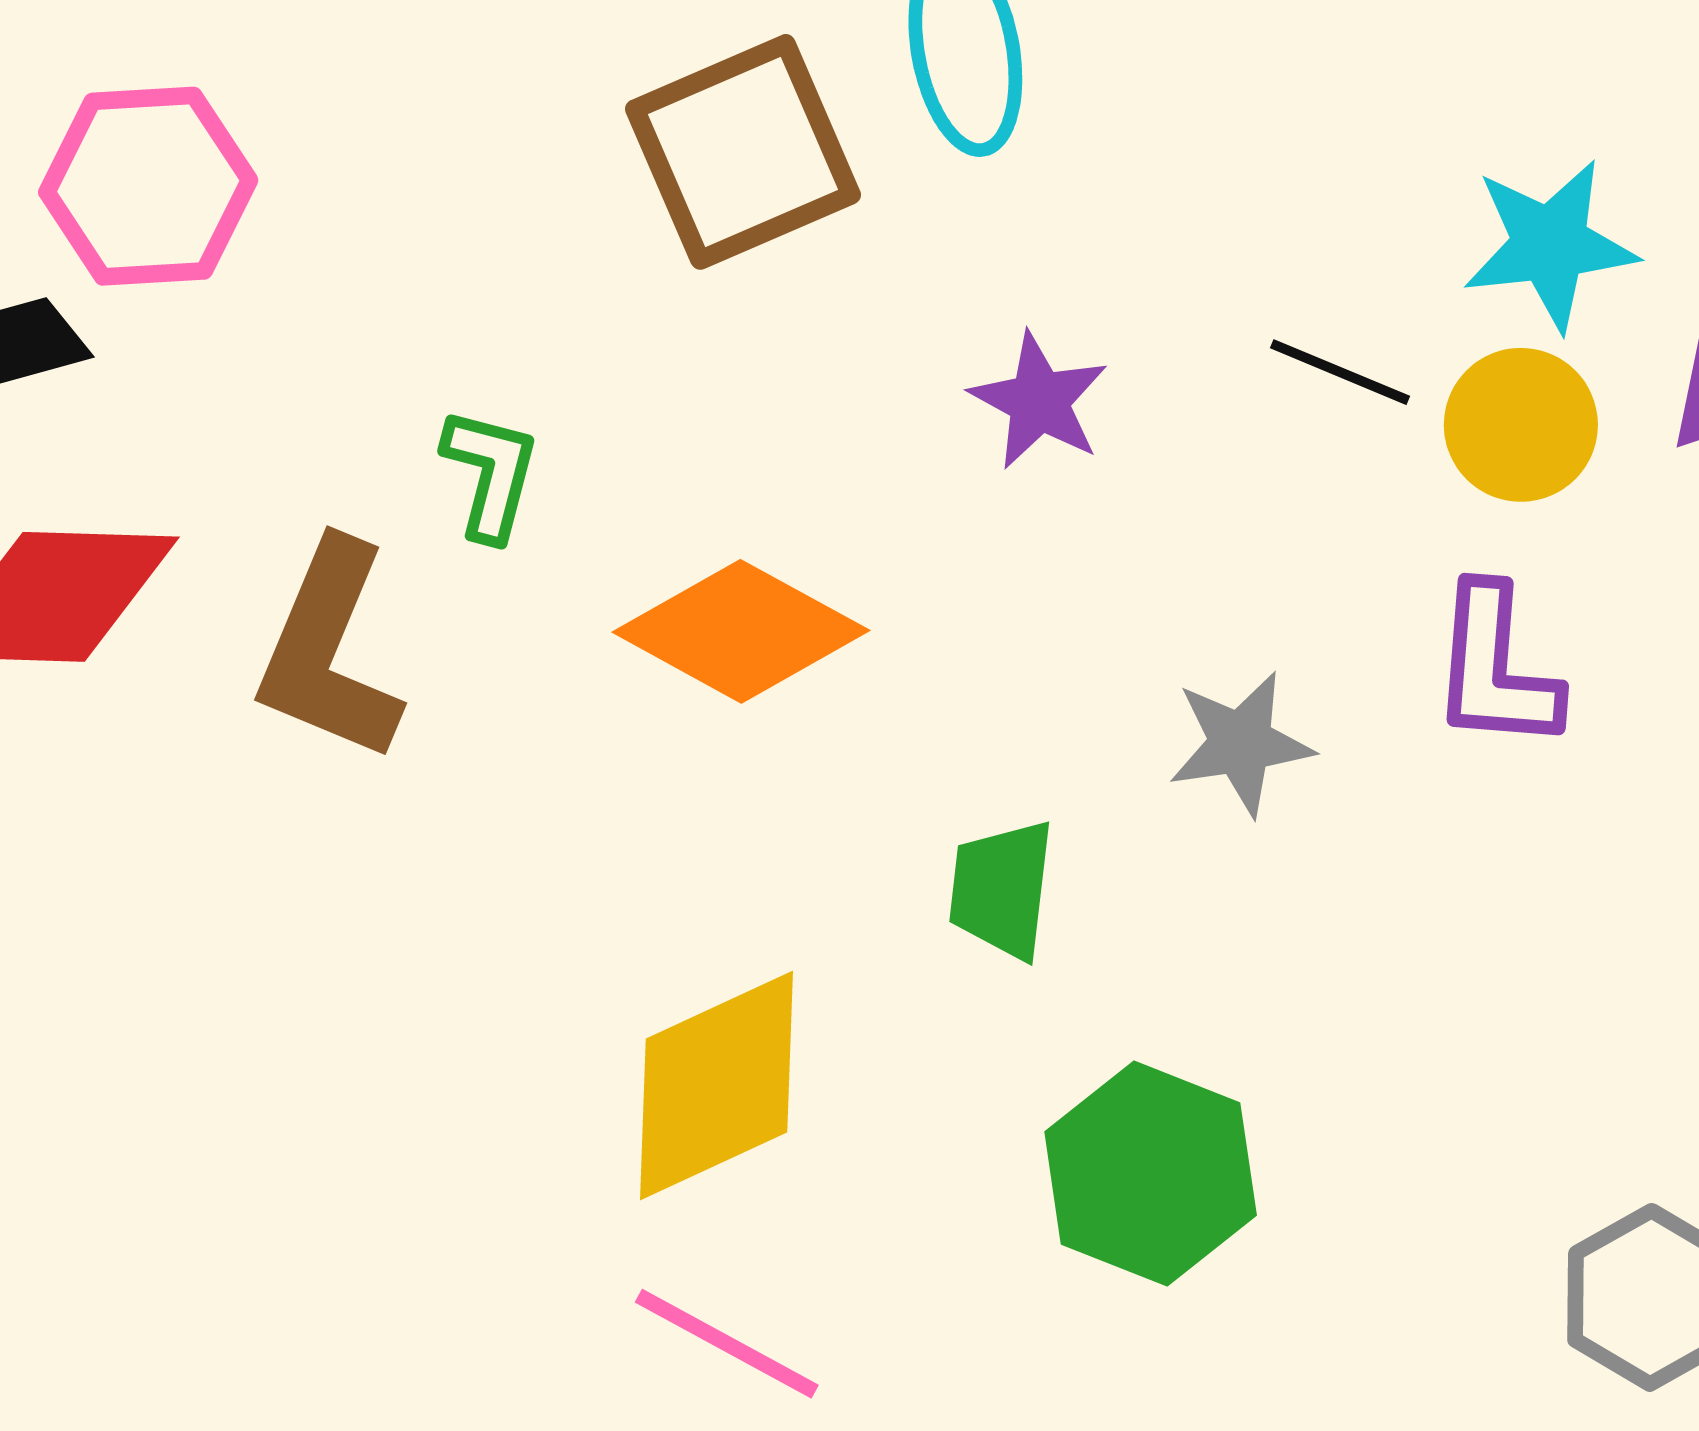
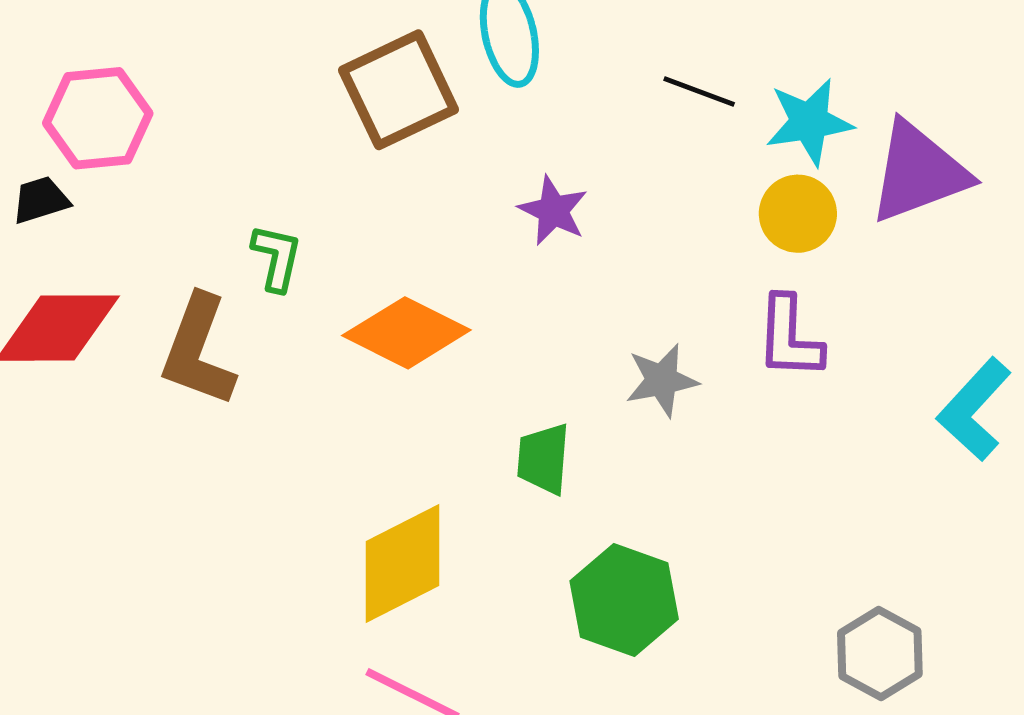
black line: (1340, 372) -> (699, 91), moved

